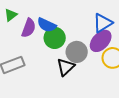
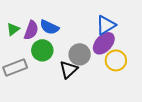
green triangle: (11, 15) -> (13, 29), moved
green circle: (55, 38) -> (42, 50), moved

